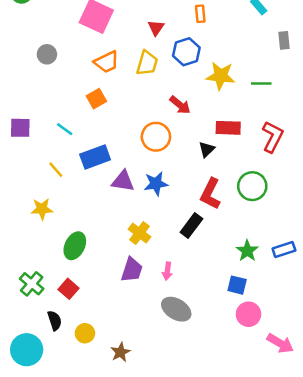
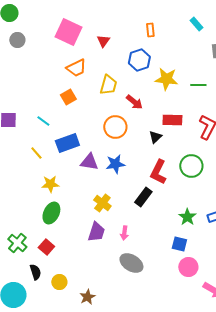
red triangle: (156, 28) -> (103, 41), moved
gray circle: (47, 54) -> (17, 40), moved
yellow trapezoid: (147, 63) -> (108, 85), moved
yellow star: (42, 209) -> (50, 184), moved

